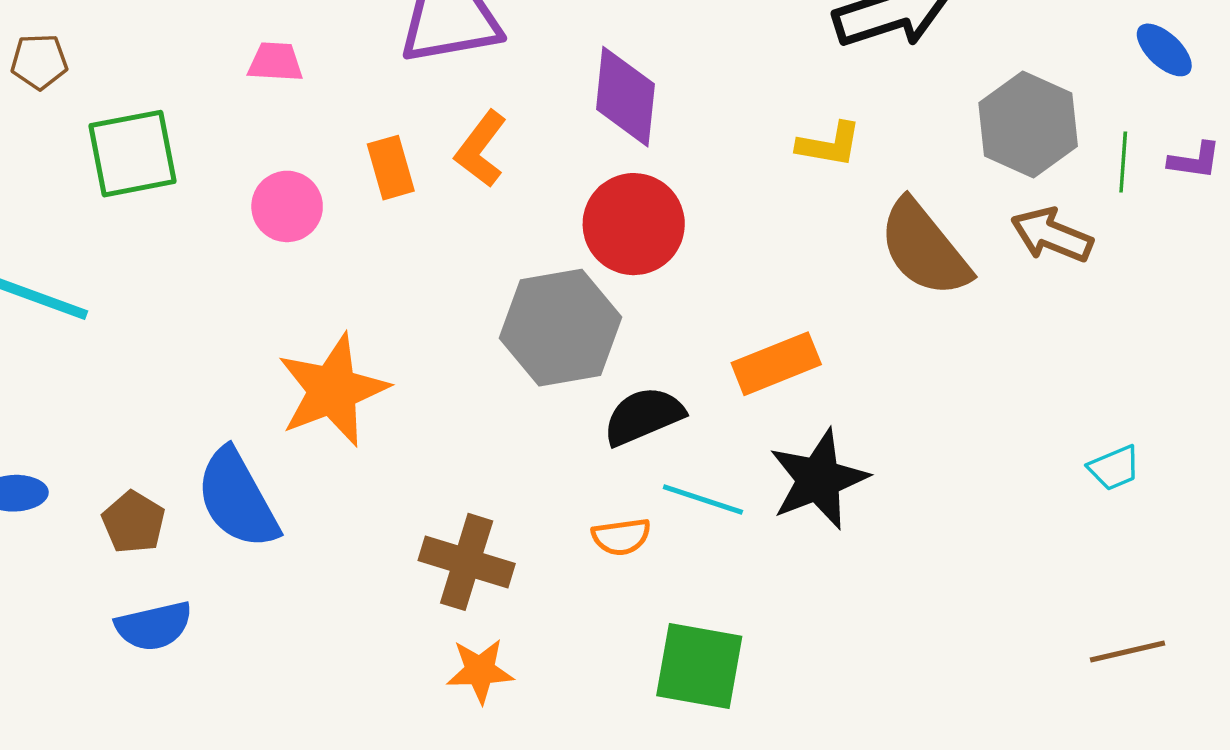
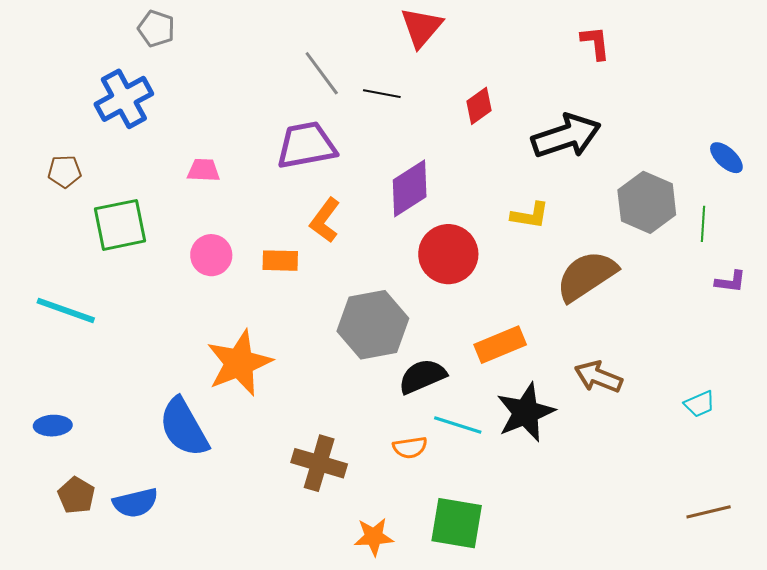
purple diamond: (625, 97) -> (410, 188), turned 52
purple L-shape: (1195, 160) -> (731, 282), moved
orange rectangle: (391, 168) -> (280, 261), moved, turned -72
red circle: (634, 224) -> (448, 254), moved
brown arrow: (1052, 235) -> (598, 377), moved
brown semicircle: (924, 248) -> (586, 276), turned 96
brown pentagon: (134, 522) -> (76, 495), moved
orange star: (480, 671) -> (374, 537), moved

